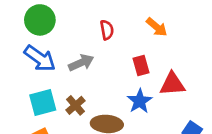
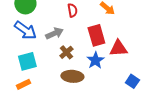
red rectangle: (141, 66) -> (96, 35), size x1.5
brown cross: (75, 105) -> (66, 52), moved

